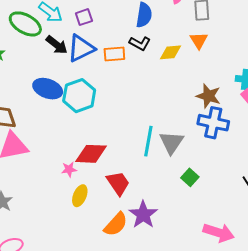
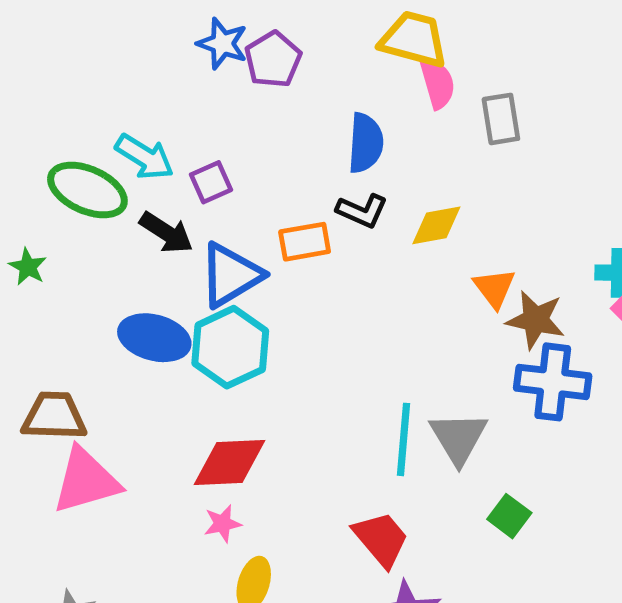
purple square: (84, 17) -> (211, 182), moved
orange triangle: (199, 40) -> (494, 288), moved
blue triangle: (81, 48) -> (231, 275), moved
red diamond: (91, 154) -> (230, 462), moved
red trapezoid: (118, 183) -> (381, 539), moved

